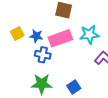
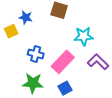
blue star: (36, 36) -> (26, 17), moved
pink rectangle: (60, 38) -> (63, 62), moved, turned -30

